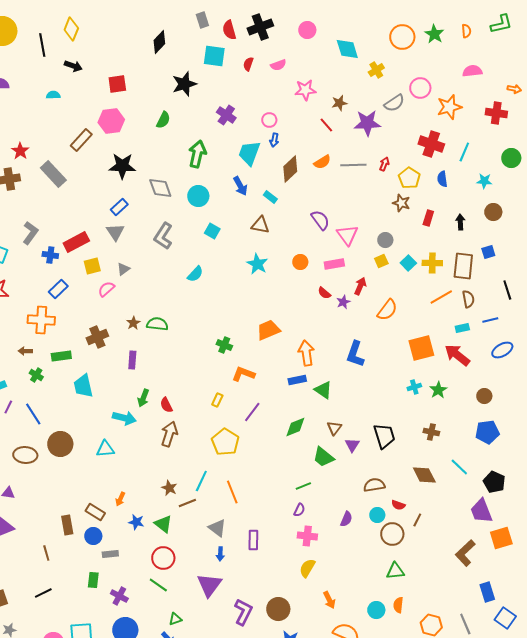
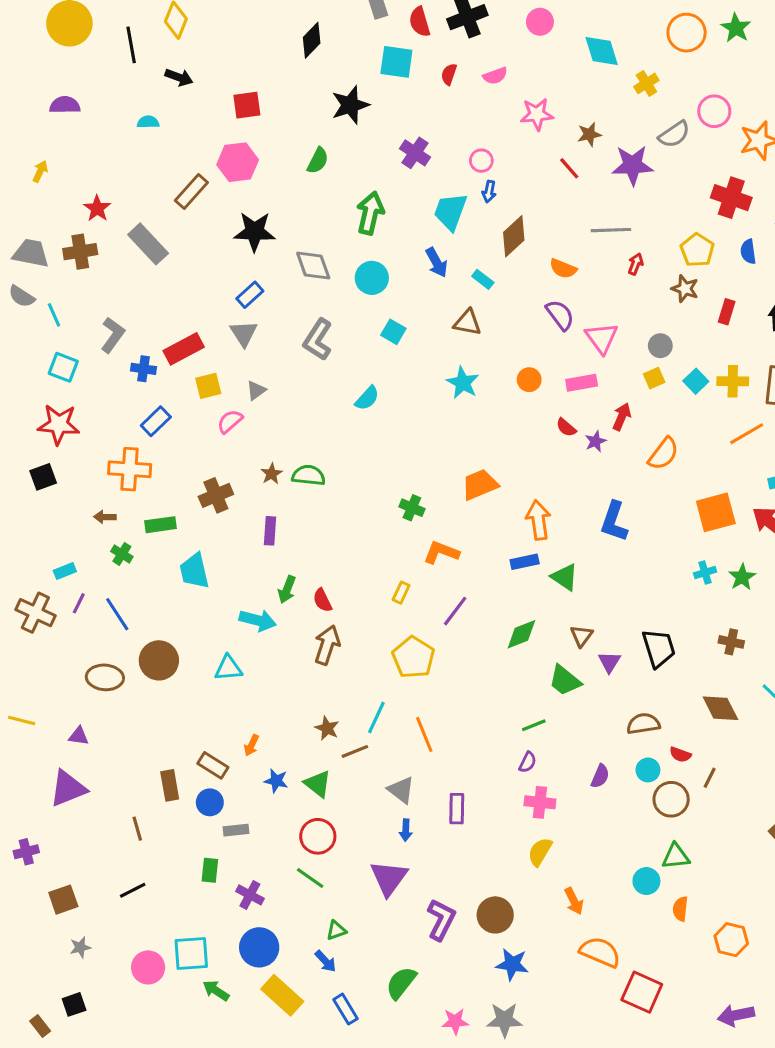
orange semicircle: (322, 162) -> (563, 269), moved, turned 54
red arrow: (384, 164) -> (636, 264), moved
cyan circle: (376, 610) -> (646, 881), moved

